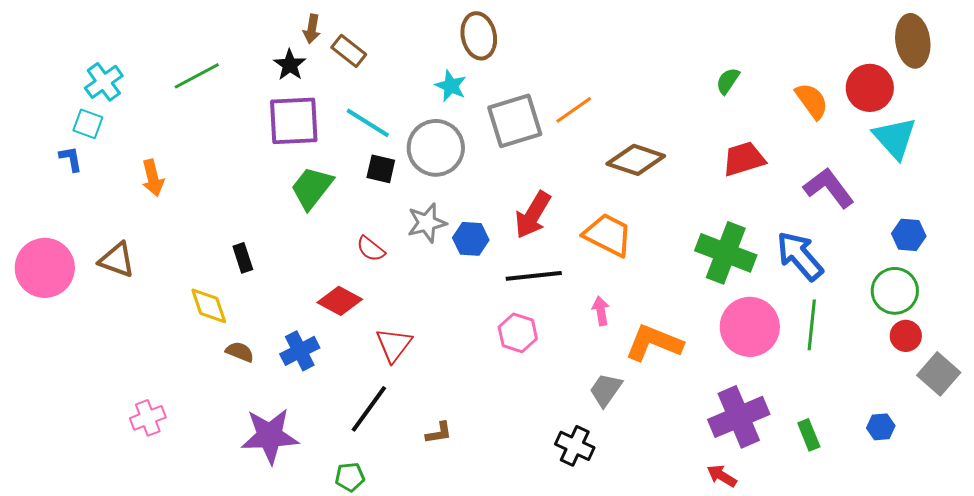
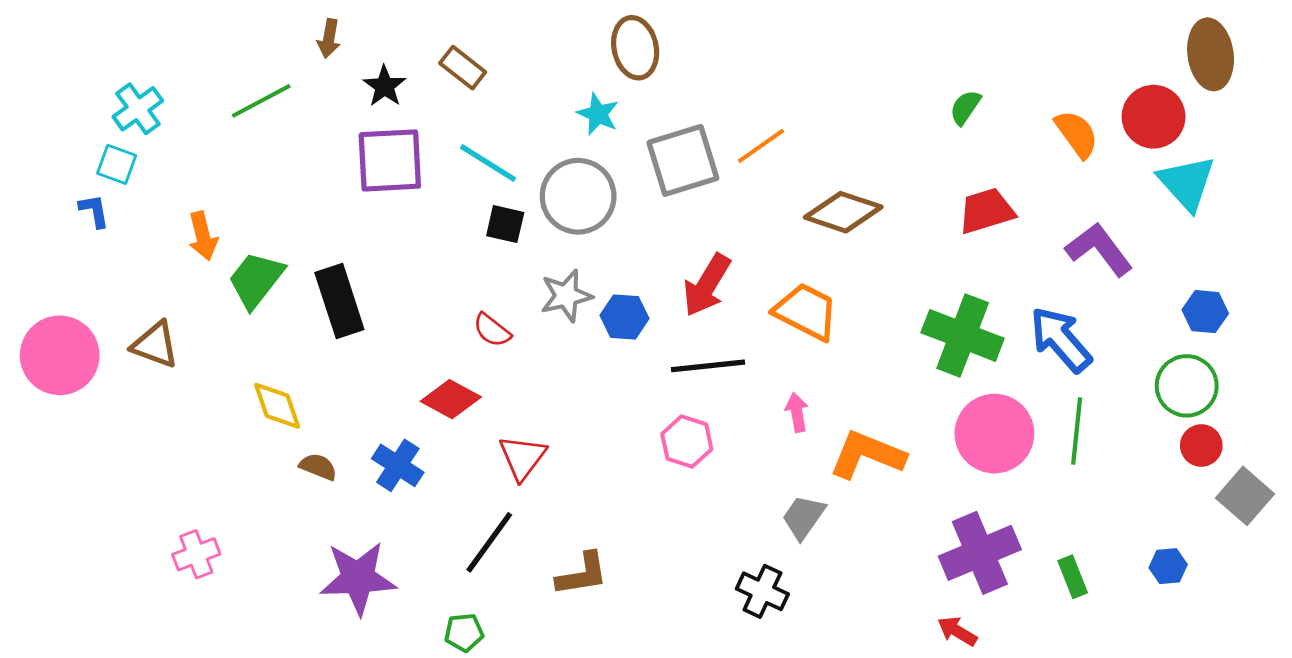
brown arrow: (312, 29) -> (329, 38), moved
green trapezoid: (312, 188) -> (256, 280), moved
black rectangle: (243, 258) -> (339, 301), moved, size x1.8
blue cross: (300, 351) -> (398, 465), turned -30
brown L-shape: (439, 433) -> (582, 574), size x1.5

